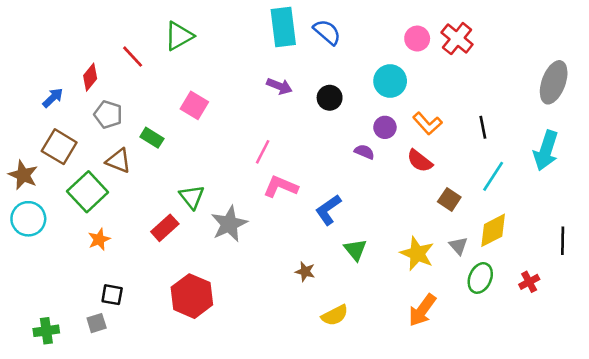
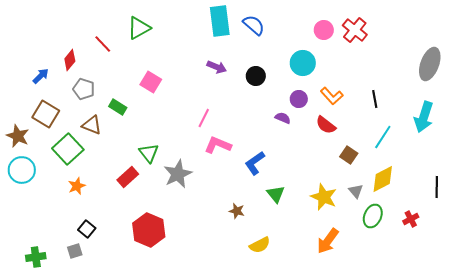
black square: (112, 295) -> (87, 229), turned 30

